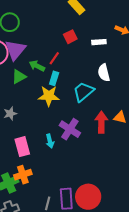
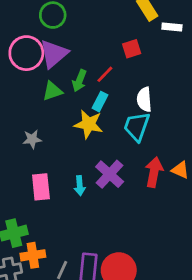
white rectangle: (99, 42) -> (172, 27), moved
green arrow: (37, 66) -> (79, 81), turned -105
white semicircle: (104, 73) -> (144, 99), moved
cyan trapezoid: (83, 92) -> (137, 127), turned -40
orange cross: (23, 175) -> (33, 255), moved

